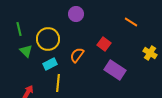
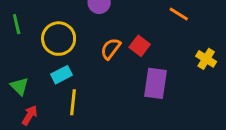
green triangle: (26, 51) -> (20, 86), moved
orange semicircle: (77, 55) -> (111, 49), moved
purple rectangle: (115, 70) -> (156, 83), turned 65

